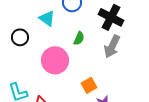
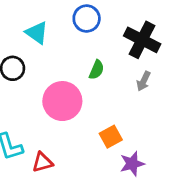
cyan triangle: (47, 18) -> (37, 33), moved
gray arrow: (112, 46) -> (143, 81), size x0.6

